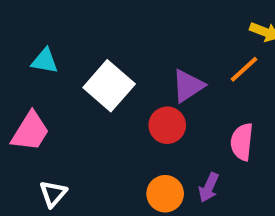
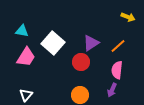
orange line: (244, 69) -> (118, 46), moved
pink trapezoid: (30, 131) -> (26, 57), moved
purple arrow: (209, 188) -> (112, 90), moved

